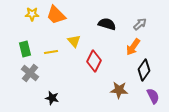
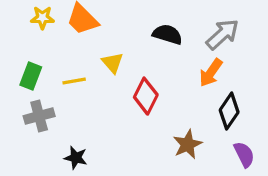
gray arrow: (140, 24) -> (223, 34), size x1.5
green rectangle: (25, 49) -> (31, 76), turned 35
gray cross: (30, 73) -> (39, 116), turned 36
brown star: (119, 90) -> (187, 144), turned -30

